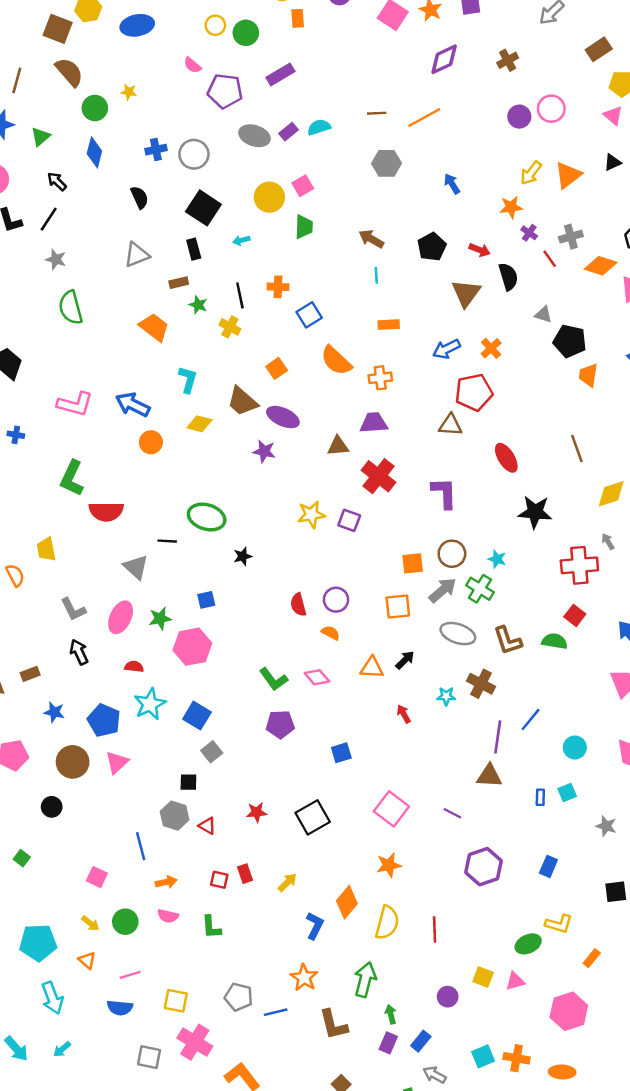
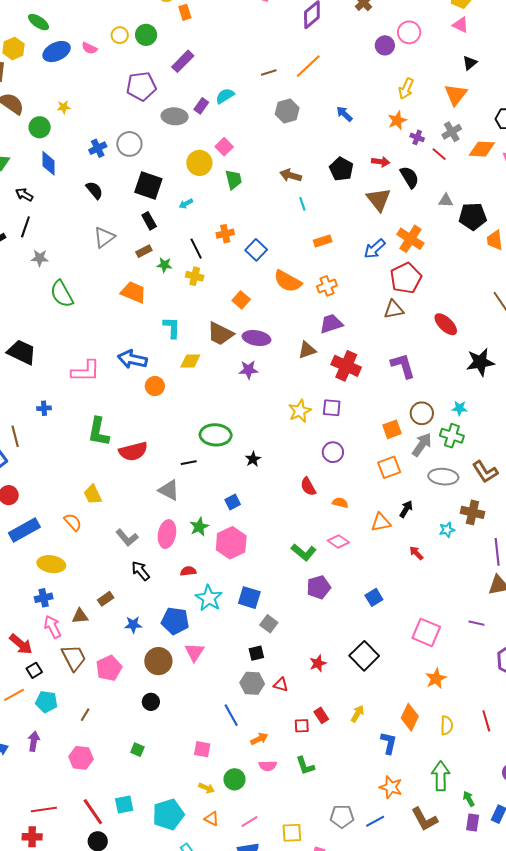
pink semicircle: (192, 65) -> (89, 48), moved
orange triangle: (568, 175) -> (456, 95), moved
orange cross: (491, 348) -> (410, 239), size x1.5
purple circle: (336, 600) -> (333, 452), moved
yellow semicircle: (387, 923) -> (447, 725), size x0.7

